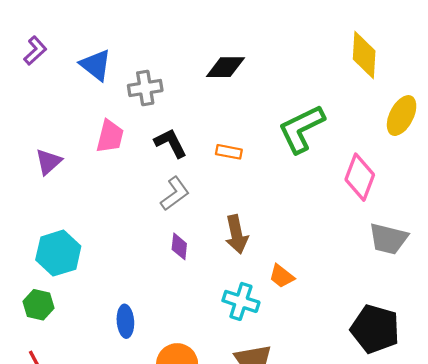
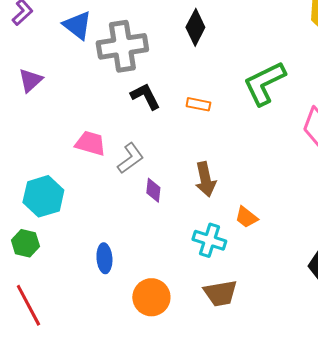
black diamond: (226, 67) -> (195, 27), turned -63
gray cross: (145, 88) -> (122, 46), size x1.6
pink trapezoid: (110, 136) -> (90, 143), moved, turned -88
purple triangle: (48, 162) -> (30, 80), moved
gray L-shape: (175, 194) -> (130, 158), moved

